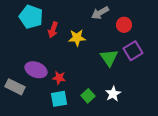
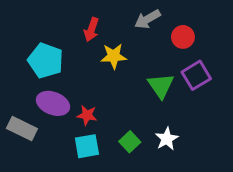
cyan pentagon: (31, 17) -> (46, 61), moved
red arrow: (53, 30) -> (91, 30), moved

